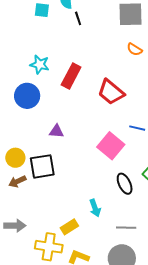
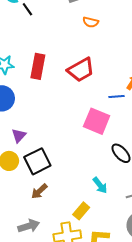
red trapezoid: (111, 92) -> (81, 70), turned -52
purple triangle: (56, 131) -> (19, 135), moved, turned -35
brown arrow: (17, 181) -> (39, 191), moved

